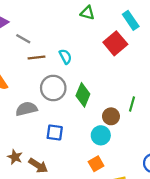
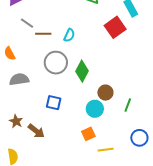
gray line: (23, 39) -> (27, 23), moved
cyan semicircle: (65, 57) -> (69, 35), turned 48
green line: (132, 104) -> (128, 105), moved
gray semicircle: (26, 109) -> (19, 79), moved

